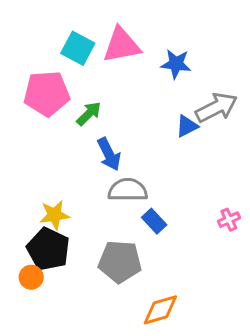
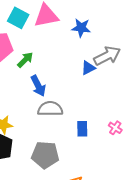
pink cross: (229, 220) -> (115, 128), turned -32
blue rectangle: (154, 221) -> (82, 129), moved, turned 42

